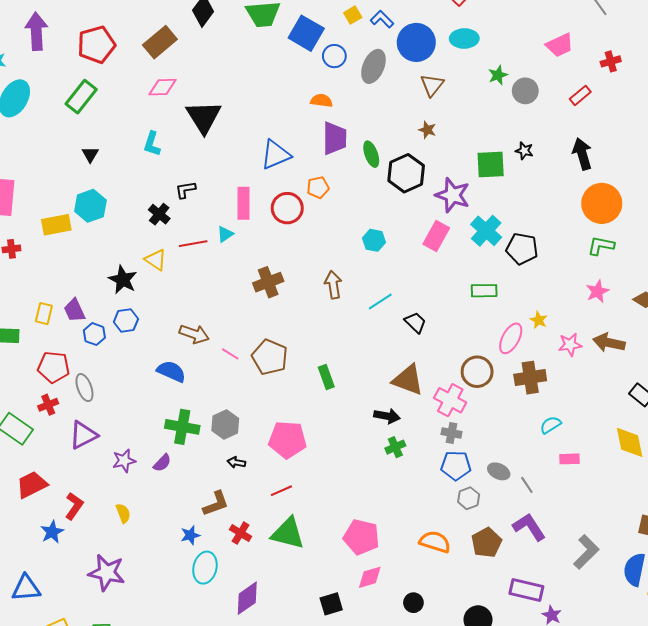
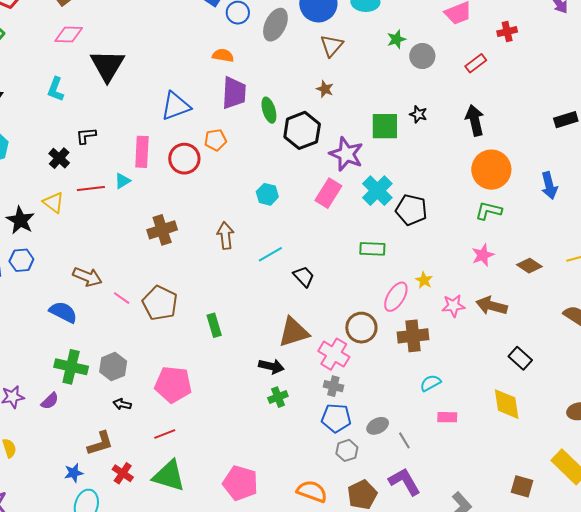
brown triangle: (408, 380) -> (294, 332), turned -40
gray ellipse: (499, 471) -> (378, 426), turned -55

